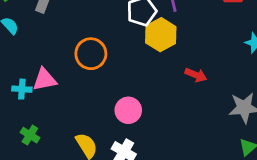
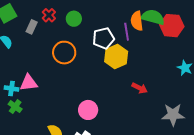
orange circle: (91, 54) -> (64, 53), moved
green cross: (30, 135) -> (15, 107), moved

